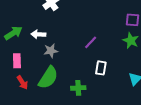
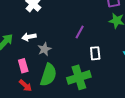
pink rectangle: (17, 61) -> (23, 66), moved
green cross: (78, 88) -> (79, 77), size x1.6

